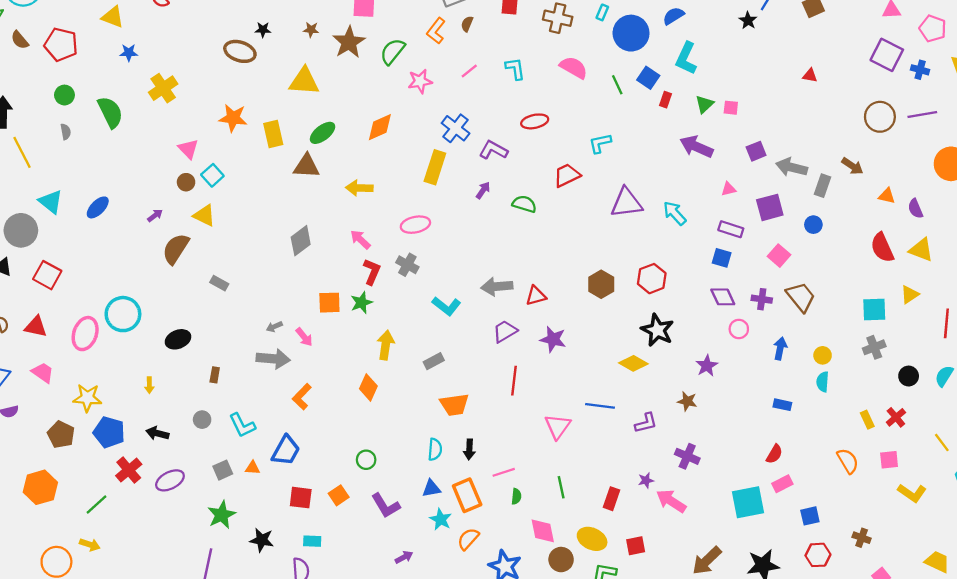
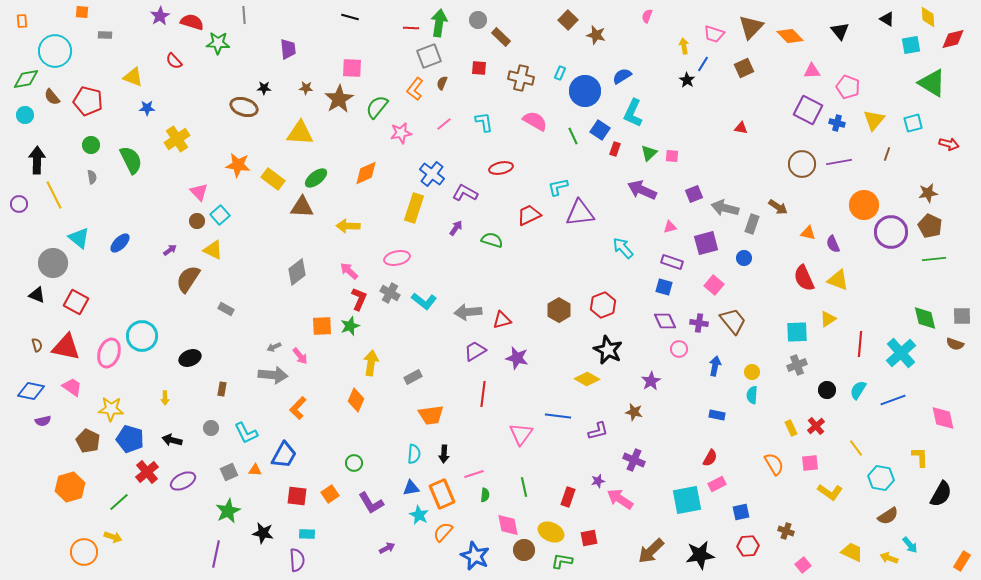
yellow rectangle: (273, 134) -> (273, 179), turned -40
purple triangle: (626, 203) -> (580, 213), moved
cyan L-shape: (446, 306) -> (424, 301), moved
red triangle: (36, 327) -> (66, 347), size x1.4

